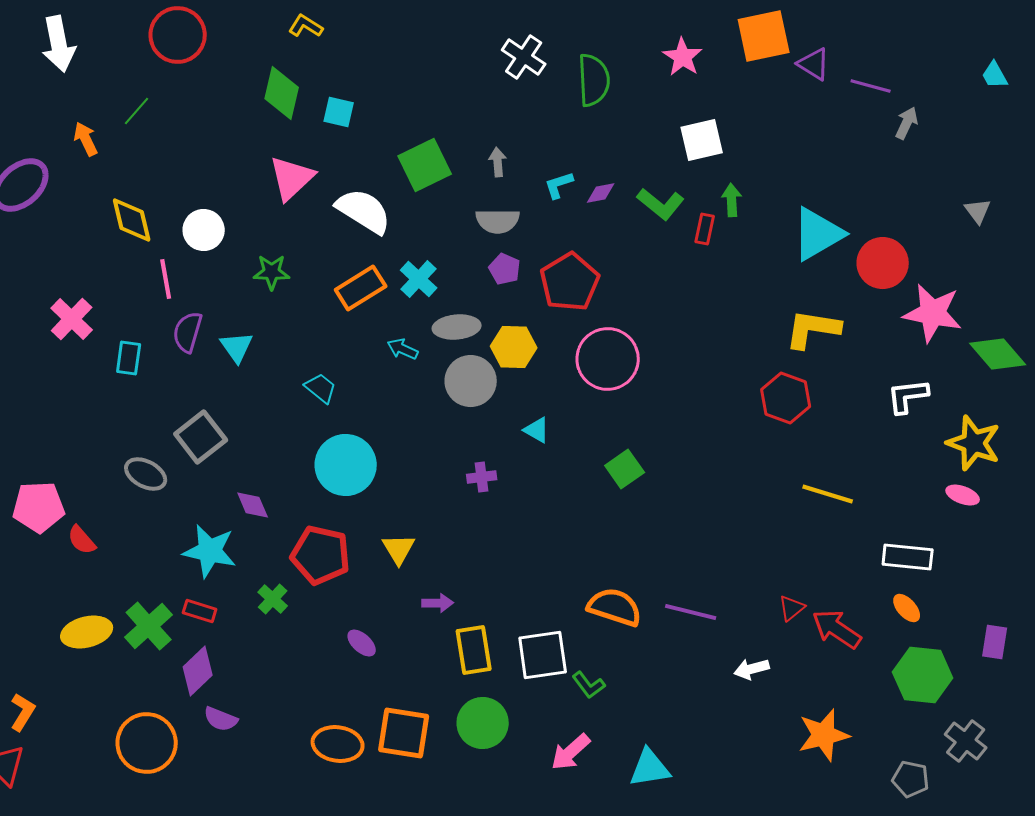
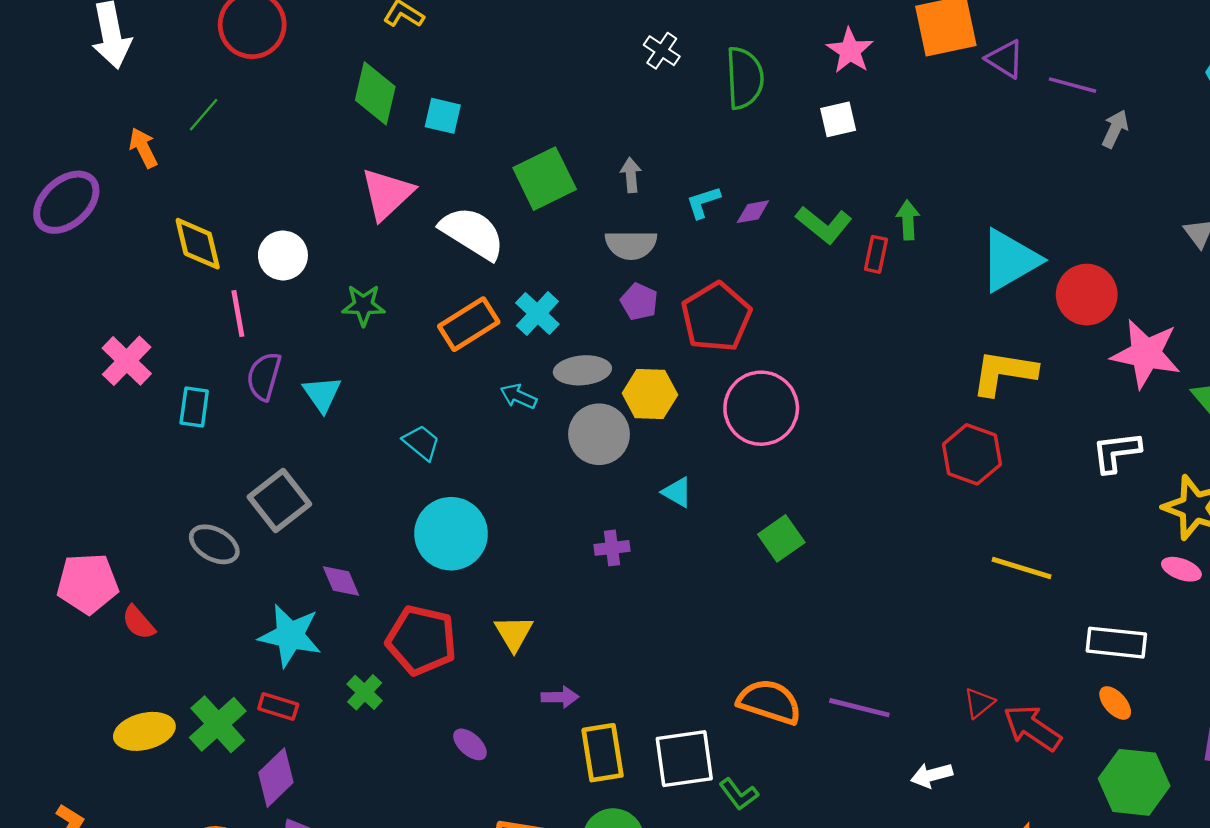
white cross: (524, 57) -> (662, 51), size x0.7
white square: (702, 140) -> (838, 119), moved, size x0.7

